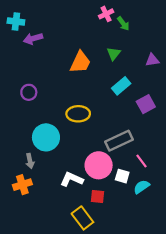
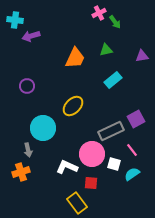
green triangle: (114, 54) -> (106, 50), turned 40
purple square: (146, 104) -> (136, 119), moved
yellow ellipse: (78, 114) -> (73, 106), turned -45

